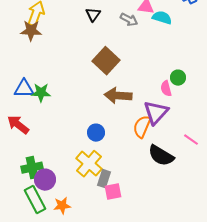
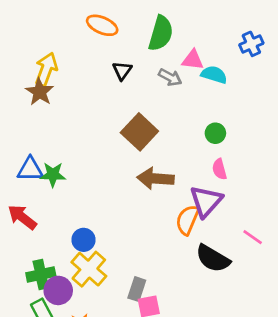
brown star: (31, 31) -> (40, 92), turned 30
green circle: (178, 78) -> (215, 133), moved
blue circle: (96, 133) -> (83, 240), moved
yellow cross: (89, 164) -> (89, 269), moved

